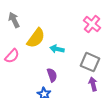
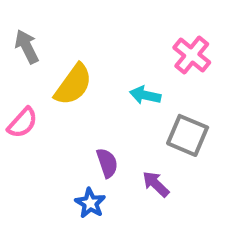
cyan arrow: (57, 49) -> (145, 95), moved
purple arrow: (93, 84) -> (156, 184), moved, turned -32

